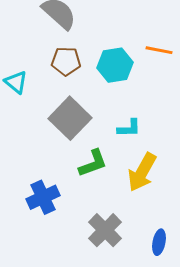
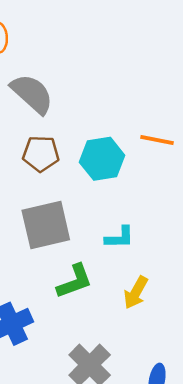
gray square: (70, 118) -> (46, 225), turned 33
yellow arrow: (142, 172) -> (136, 292), size x0.7

